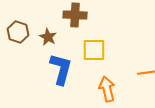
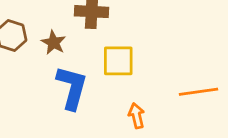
orange arrow: (107, 89) -> (137, 116), size x0.7

